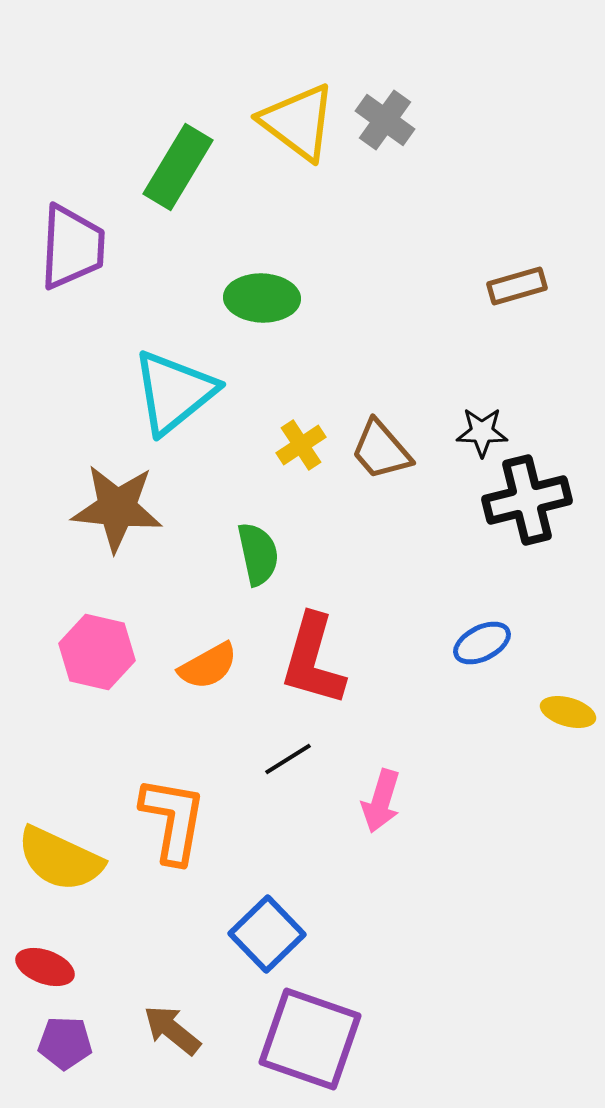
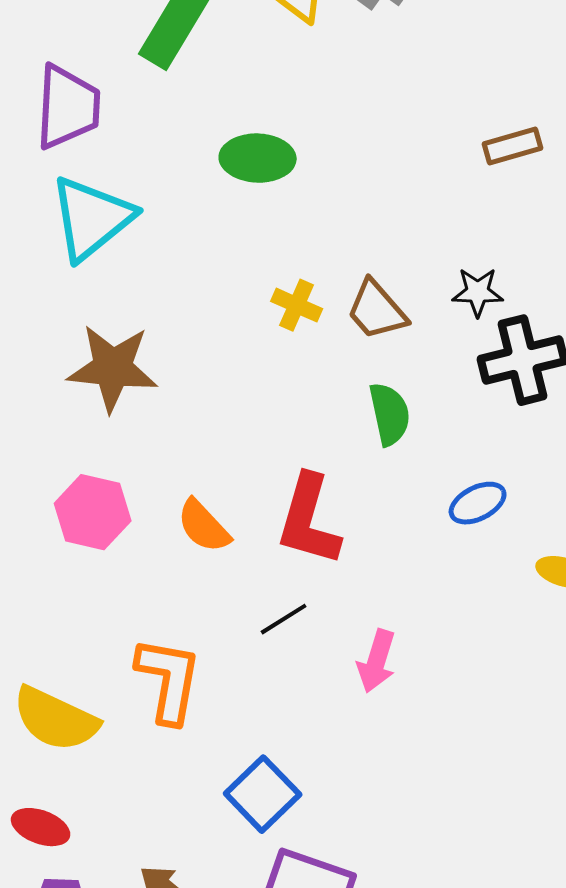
cyan triangle: (174, 392) -> (92, 218), moved
yellow cross: (301, 445) -> (297, 305), turned -33
green semicircle: (258, 554) -> (390, 414), moved
orange semicircle: (208, 666) -> (204, 526), turned 76

